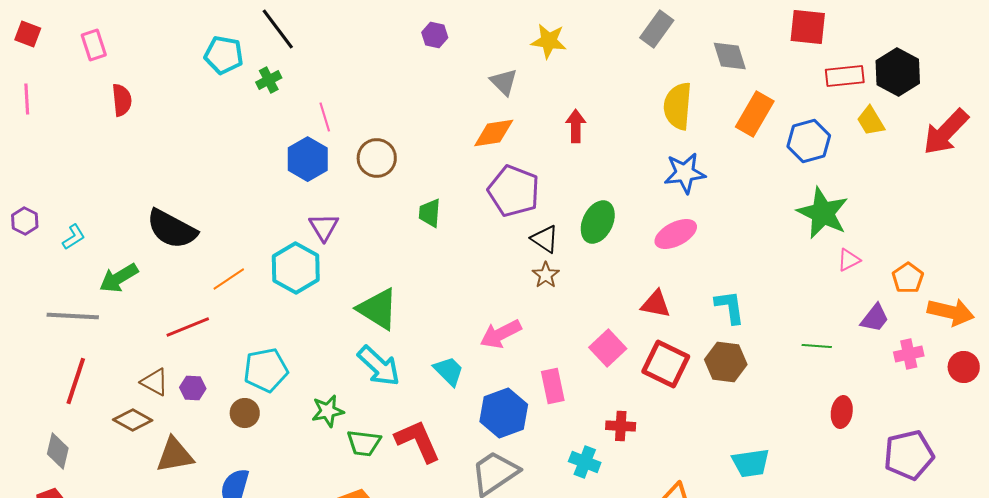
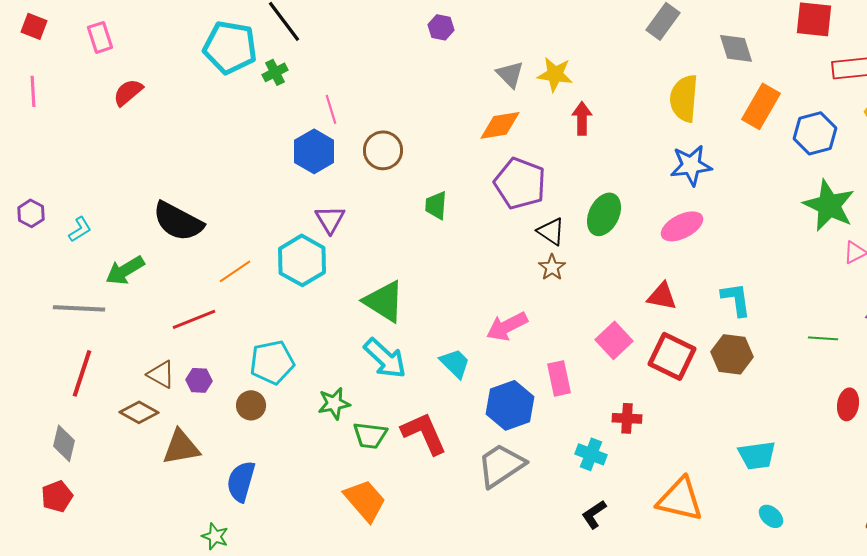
yellow star: (549, 41) -> (555, 74), moved
cyan pentagon: (224, 55) -> (230, 47), size x1.4
red semicircle: (122, 100) -> (128, 92), turned -124

